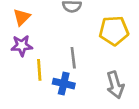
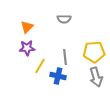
yellow pentagon: (114, 31) -> (94, 52), moved
yellow line: (39, 70) -> (40, 66), turned 35

